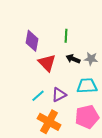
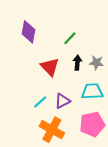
green line: (66, 36) -> (70, 38), turned 40
purple diamond: (32, 41) -> (29, 32), moved
black arrow: (73, 59) -> (77, 63), turned 72

